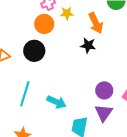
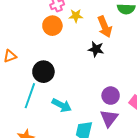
black circle: (34, 51) -> (43, 72), moved

